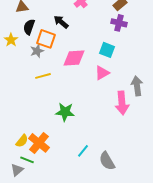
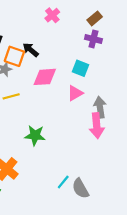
black arrow: (61, 22) -> (31, 50), moved
gray arrow: (137, 86) -> (100, 107), moved
cyan line: (83, 151) -> (63, 182), moved

